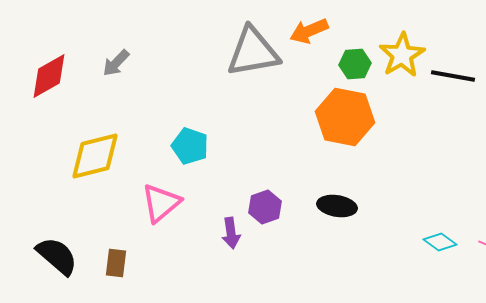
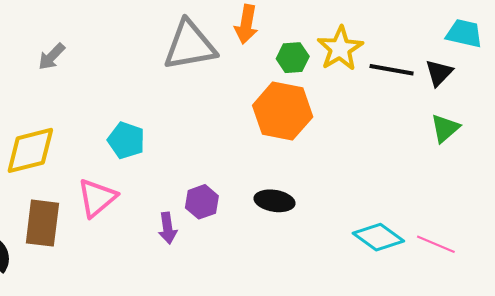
orange arrow: (309, 31) -> (246, 24), turned -57
cyan diamond: (440, 242) -> (378, 237), size x1.5
brown rectangle: (116, 263) -> (42, 223), moved, size x1.6

